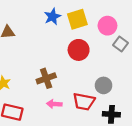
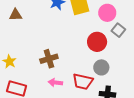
red circle: (79, 50) -> (97, 42), moved

